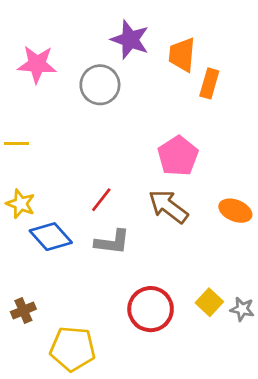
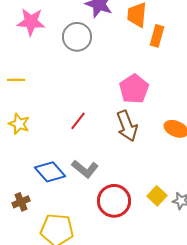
brown arrow: (168, 207) -> (127, 126), turned -148
blue diamond: (51, 237) -> (50, 172), moved
gray L-shape: (112, 242) -> (85, 169), moved, turned 32

